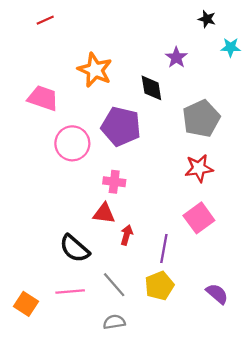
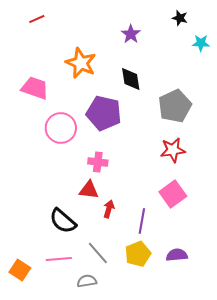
purple star: (176, 57) -> (131, 34), moved
purple semicircle: (217, 294) -> (177, 255), moved, turned -45
gray semicircle: (114, 322) -> (87, 281), moved

